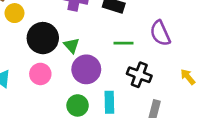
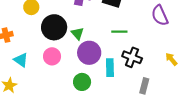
purple semicircle: (160, 33) -> (160, 15), moved
cyan rectangle: (109, 102) -> (110, 68), moved

